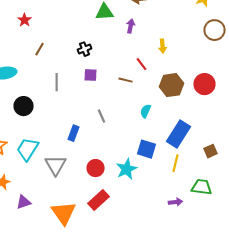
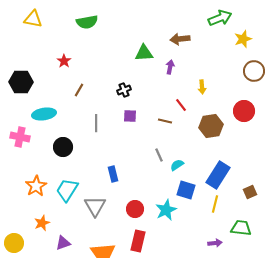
red circle: (204, 84) -> (244, 111), moved
cyan semicircle: (146, 111) -> (177, 165), moved, turned 32
gray line: (102, 116) -> (159, 155), moved
blue rectangle: (74, 133) -> (113, 174), turned -35
red rectangle: (98, 200) -> (138, 241), turned -35

